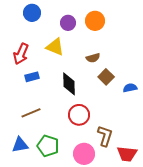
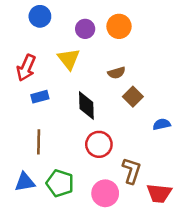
yellow triangle: (55, 47) -> (69, 59), turned 30
blue semicircle: (130, 88) -> (162, 124), moved
brown line: (31, 113) -> (39, 142), turned -66

